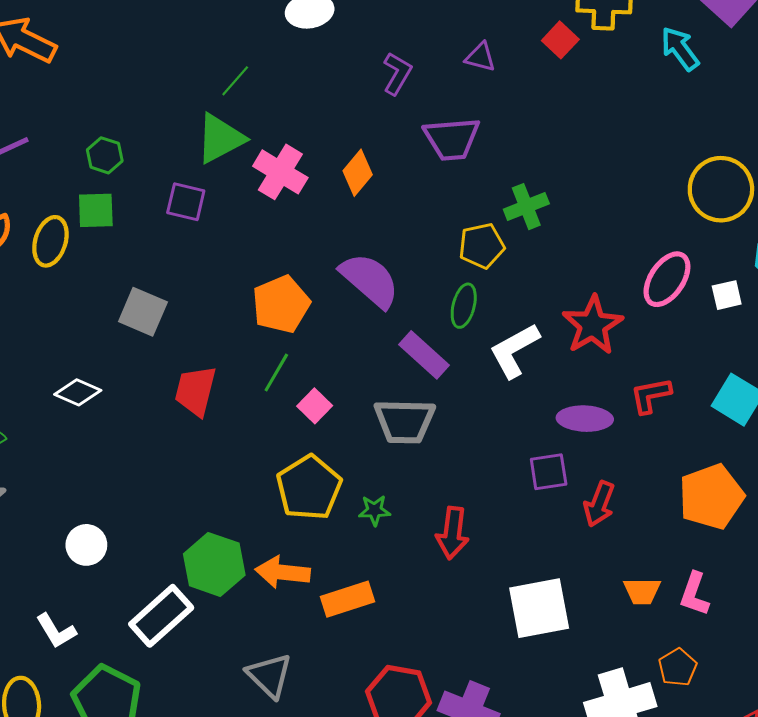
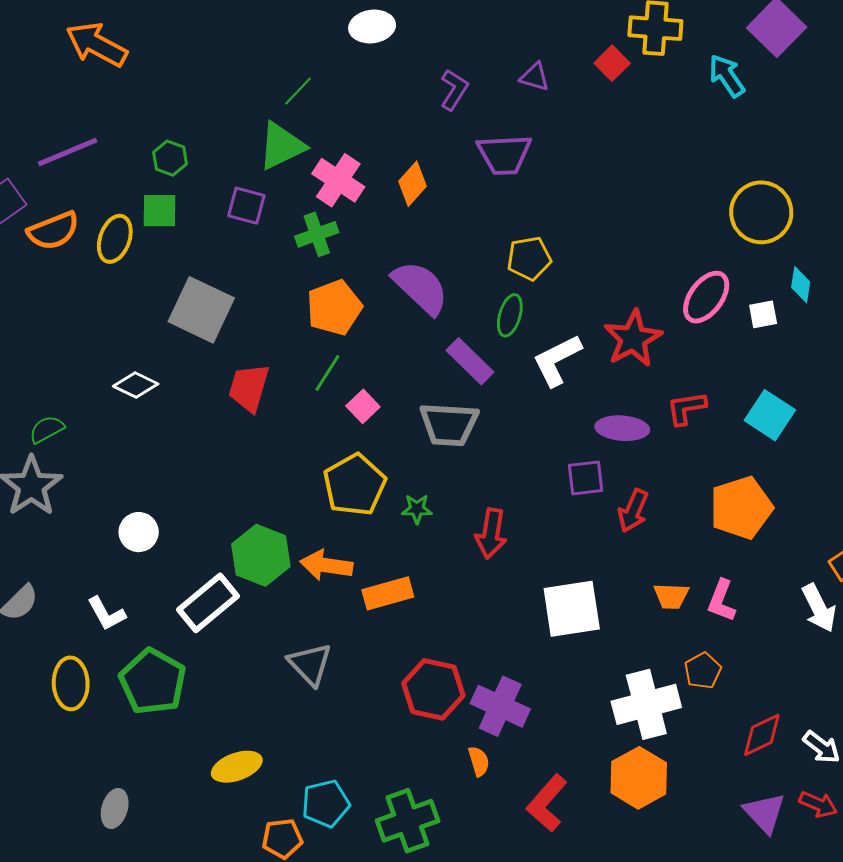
green cross: (526, 207) -> (317, 234), moved
gray square: (143, 312) -> (201, 310), size x1.4

